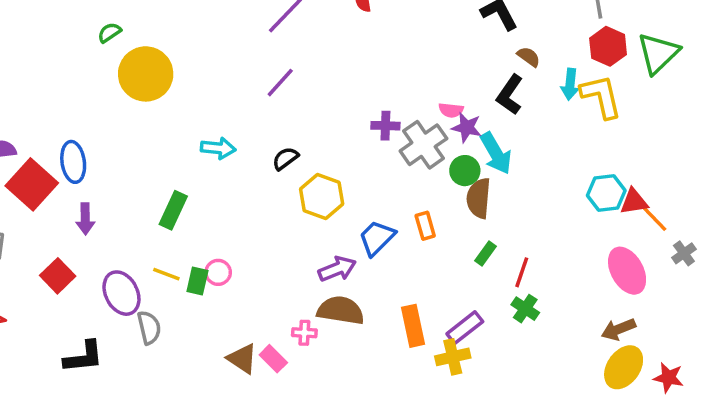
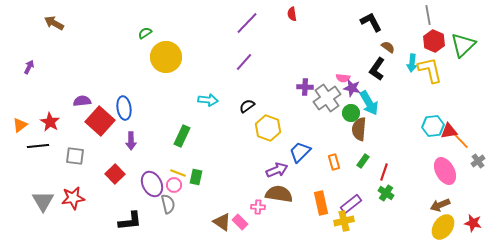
orange rectangle: (425, 226) -> (334, 162), moved
pink circle: (218, 272) -> (174, 185), moved
red star: (668, 378) -> (473, 223), moved

